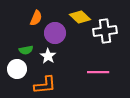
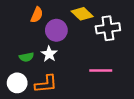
green semicircle: (26, 50) -> (26, 57), moved
white circle: (17, 69) -> (17, 83), moved

